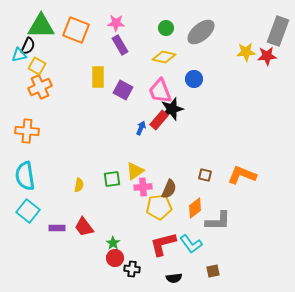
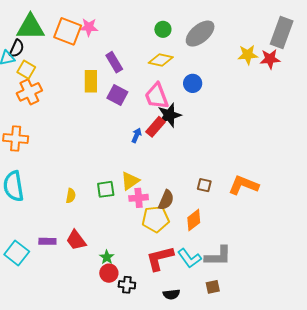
pink star: (116, 23) -> (89, 27), moved
purple rectangle: (120, 45) -> (114, 62), moved
cyan square: (28, 211) -> (17, 253), moved
gray L-shape: (218, 221) -> (218, 256), moved

